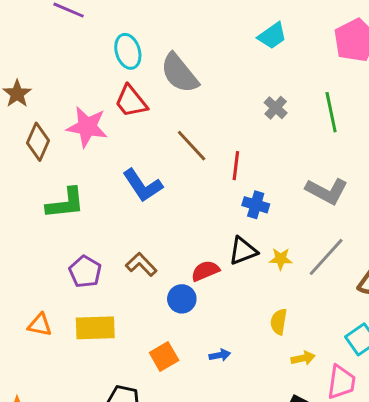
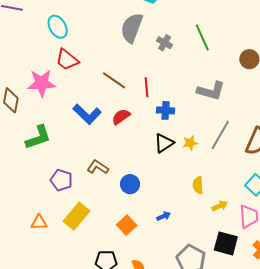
gray semicircle: (179, 73) -> (132, 28), moved, turned 72
red semicircle: (205, 271) -> (121, 117), moved
yellow rectangle: (95, 328) -> (76, 216), turned -36

